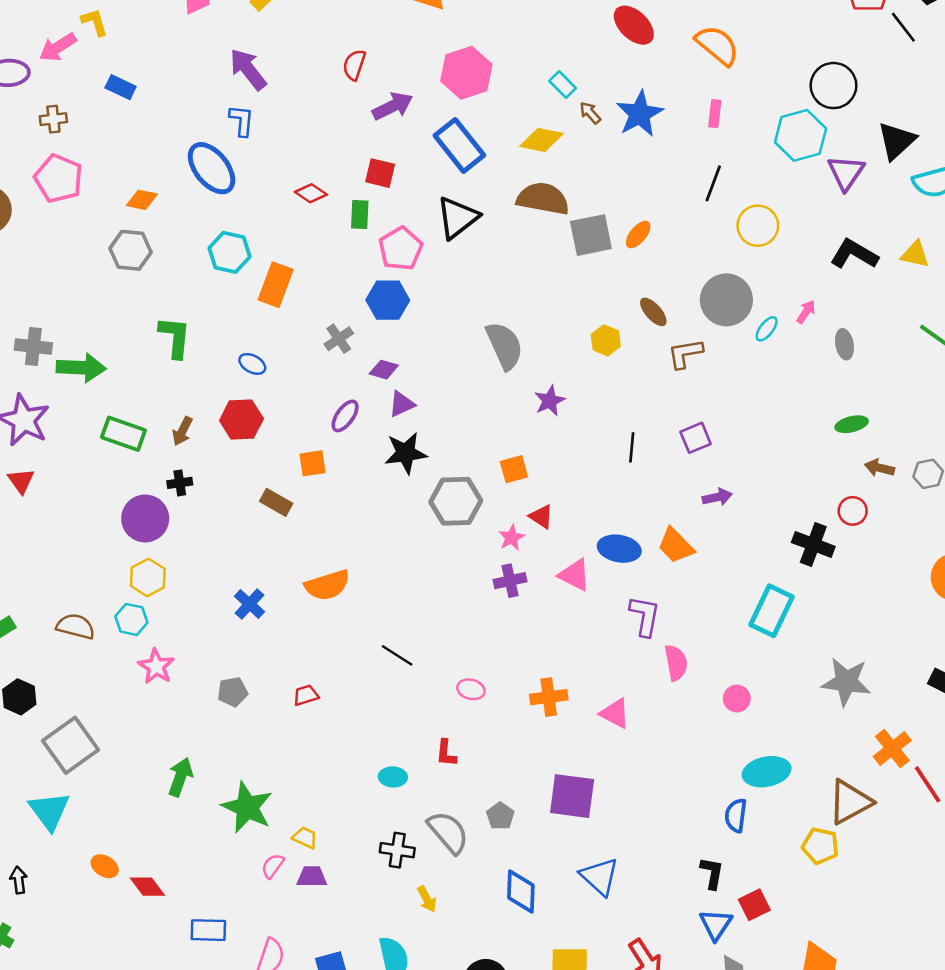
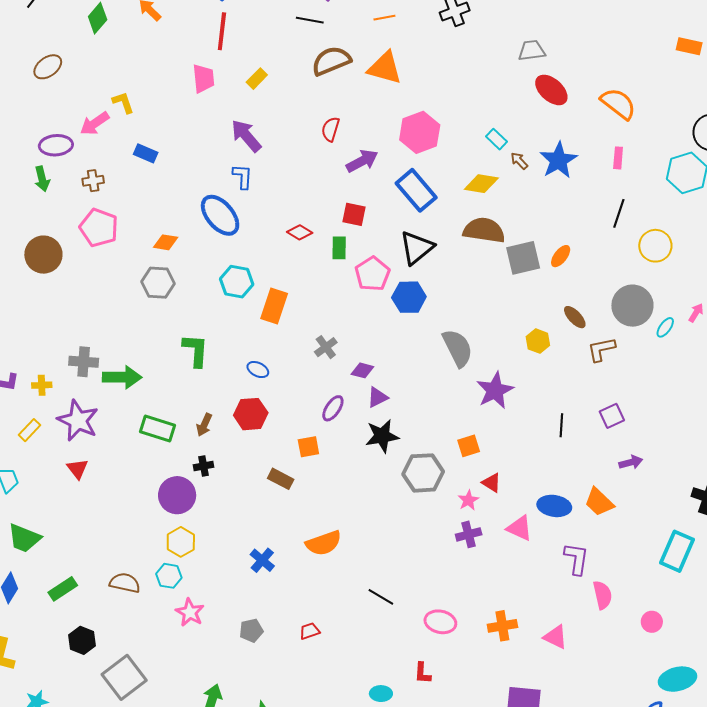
blue hexagon: (388, 300) -> (409, 297), moved
purple star: (550, 401) -> (495, 391), size x1.5
pink ellipse: (471, 689) -> (440, 622), size x1.4

